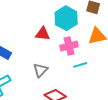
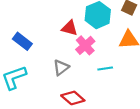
pink cross: (69, 46) -> (85, 45), moved, turned -36

